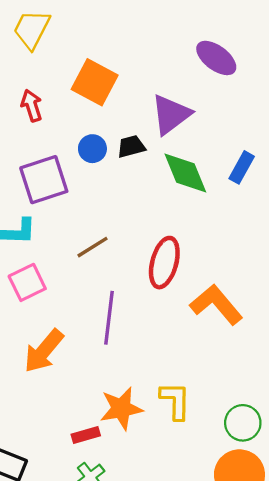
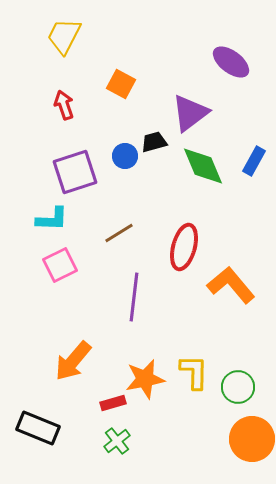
orange square: (95, 82) -> (121, 84), size x0.7
blue circle: (92, 149) -> (125, 156), moved
orange arrow: (44, 351) -> (73, 361), moved
green circle: (243, 423) -> (238, 387), moved

